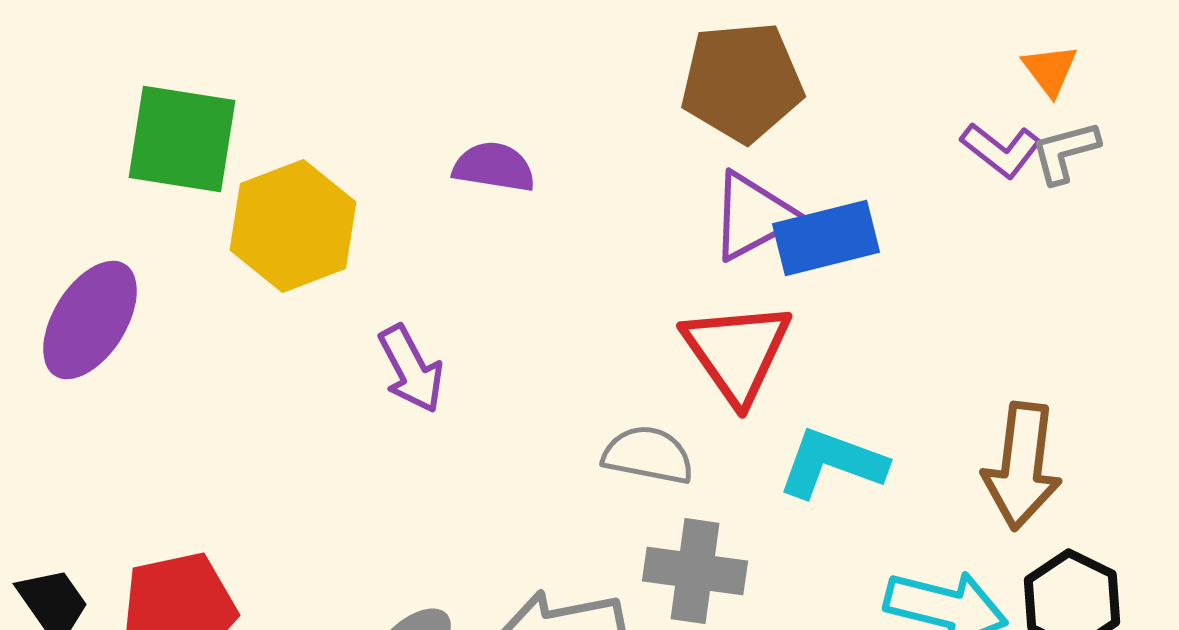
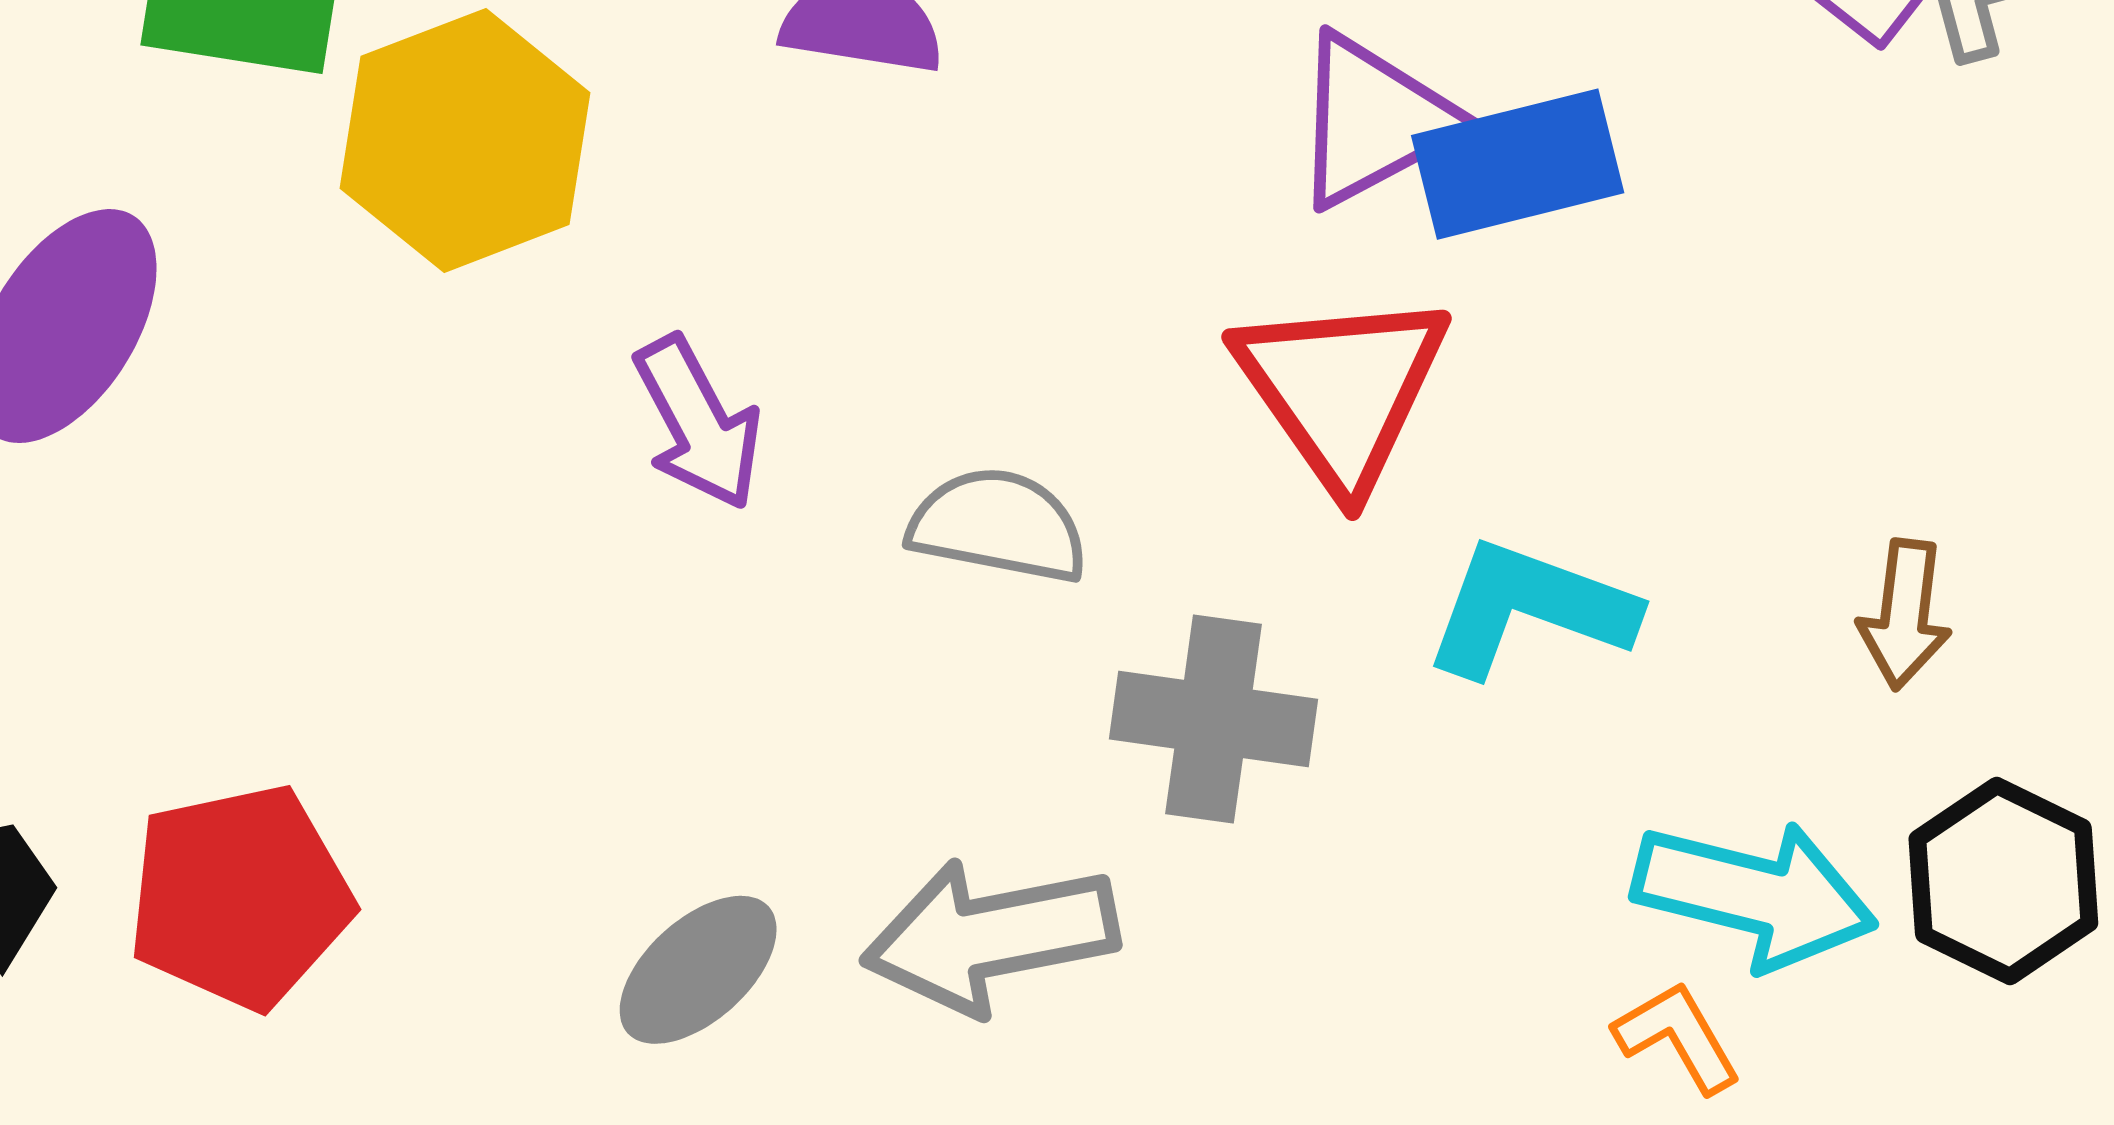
gray semicircle: (648, 455) -> (998, 526), moved
brown arrow: (1022, 466) -> (1905, 614), size x0.6
gray cross: (695, 571) -> (1213, 719), moved

